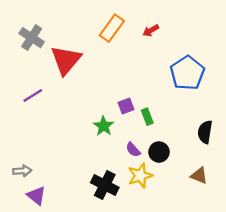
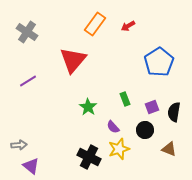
red triangle: (66, 60) -> (73, 60), moved
purple square: (126, 106) -> (152, 107), moved
black circle: (159, 152) -> (145, 130), moved

